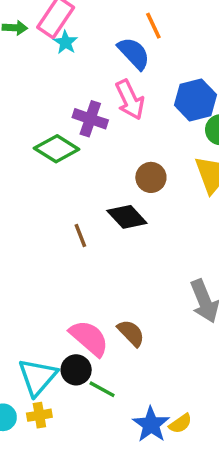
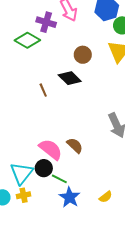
blue star: (151, 425) -> (70, 197), moved

